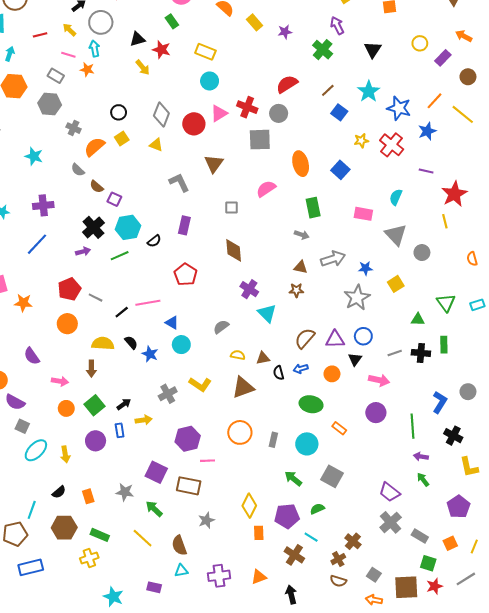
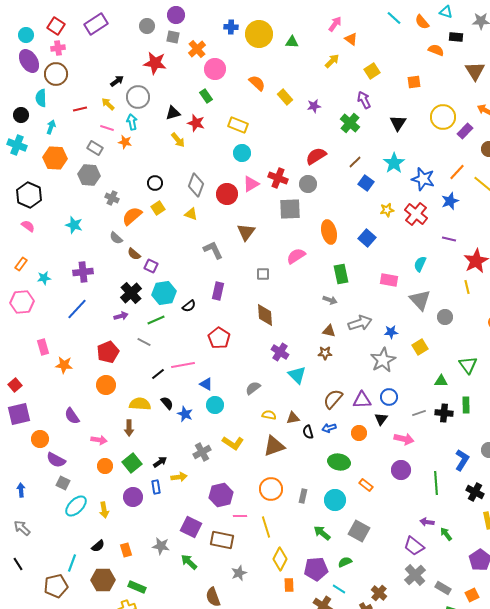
yellow circle: (420, 43) -> (443, 117), size x1.6
gray line: (96, 298) -> (144, 342), moved
purple arrow: (421, 457) -> (427, 522), moved
yellow line: (143, 538) -> (266, 527), moved, turned 30

